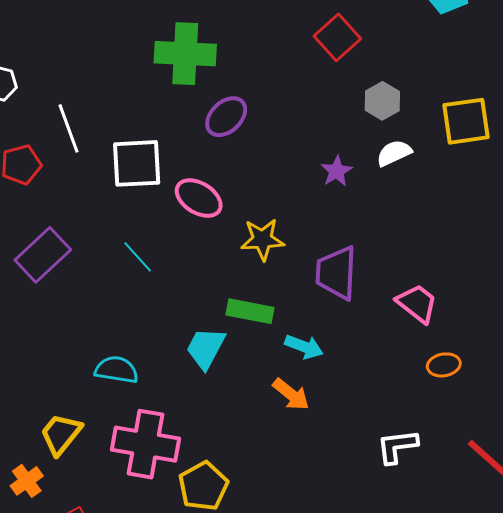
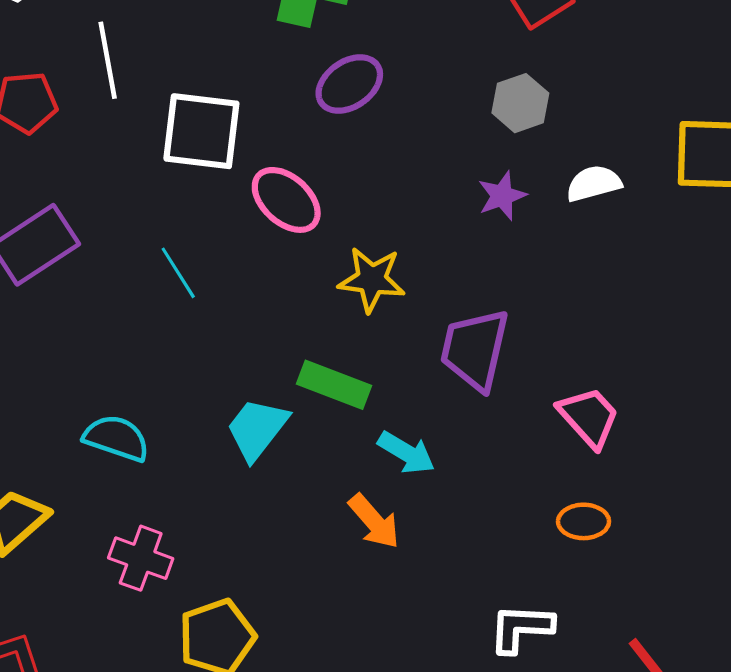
gray hexagon: (382, 101) -> (520, 103), moved
orange ellipse: (444, 365) -> (584, 521), moved
pink cross: (146, 444) -> (141, 558), size x0.6

